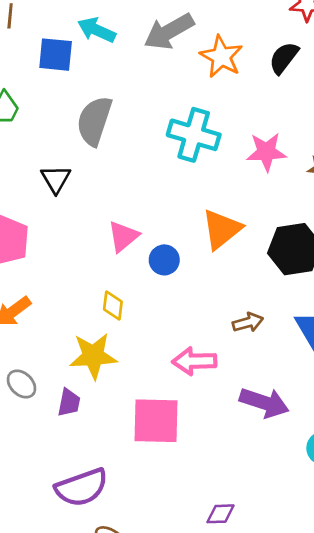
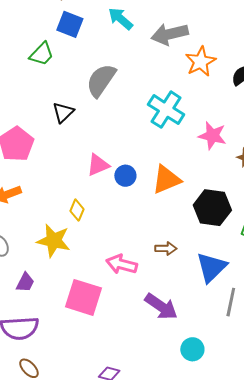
blue square: (56, 55) -> (70, 24), moved
blue circle: (164, 260) -> (125, 176), moved
purple trapezoid: (69, 403) -> (25, 282), moved

